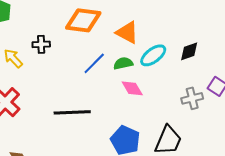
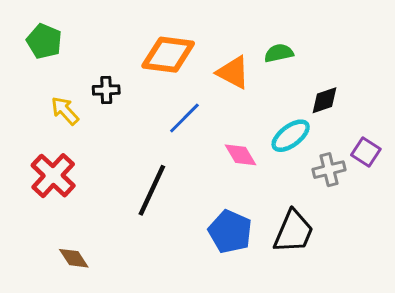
cyan ellipse: (153, 55) -> (291, 136), moved
green semicircle: (123, 63) -> (279, 53), moved
black line: (72, 112) -> (152, 190), turned -63

